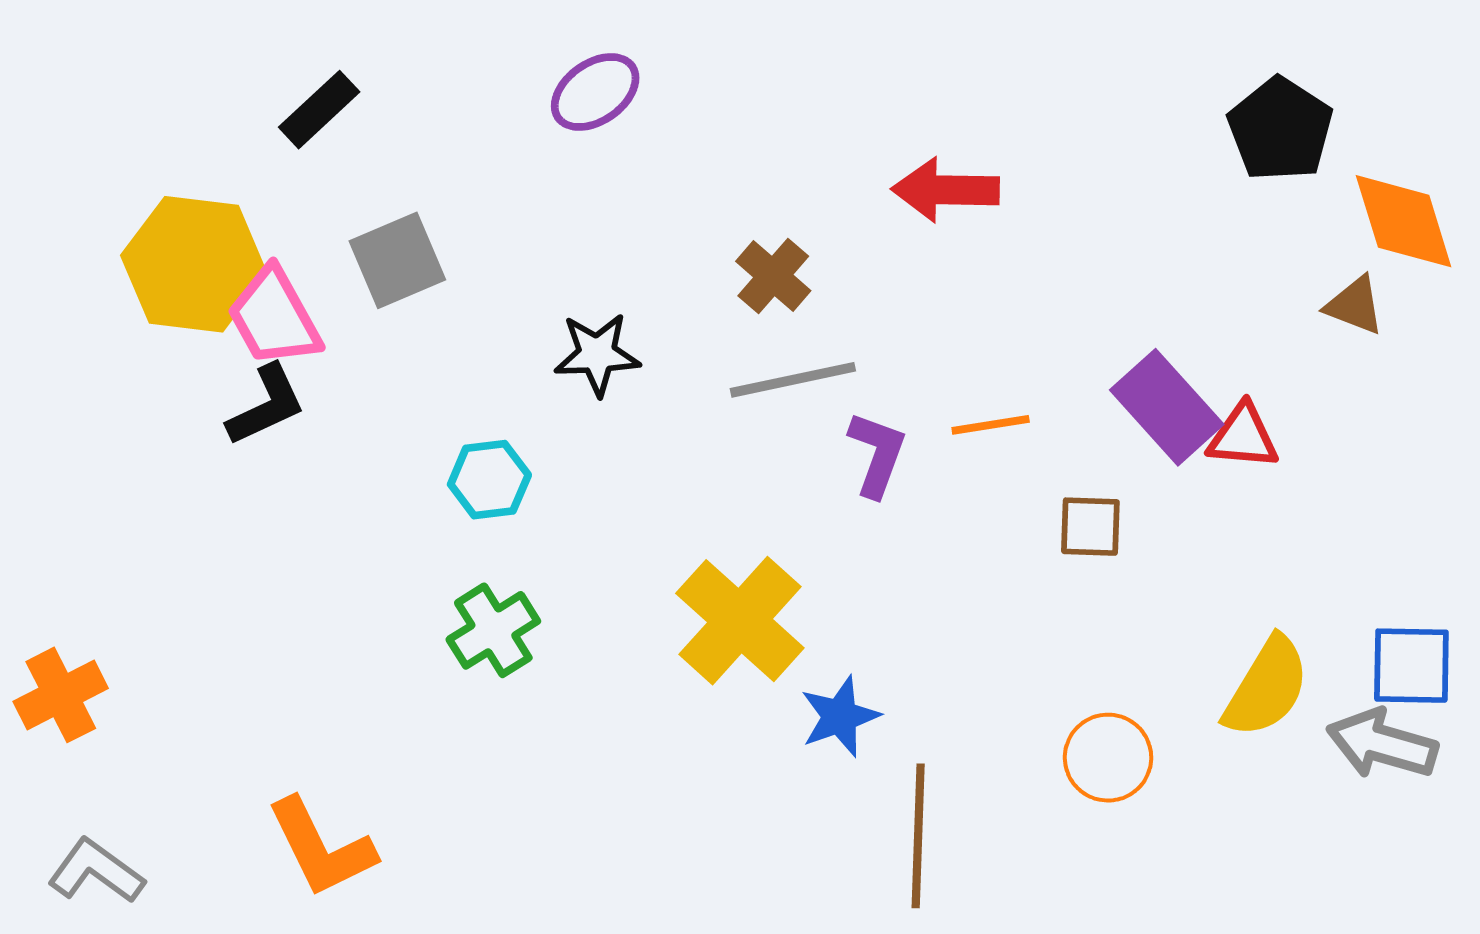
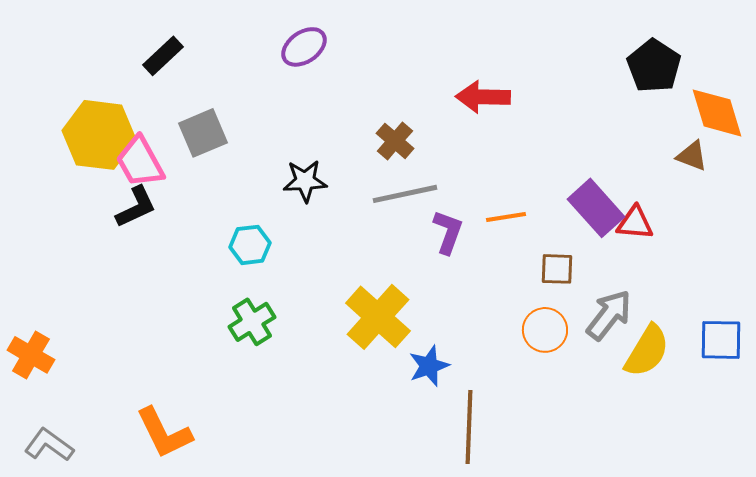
orange cross: (61, 695) -> (31, 355), turned -33
gray arrow: (1382, 744) -> (609, 315), moved, turned 112
orange circle: (1108, 758) -> (545, 330), moved

